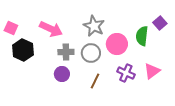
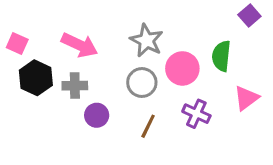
purple square: (160, 23) -> (249, 15), moved
gray cross: (66, 52) -> (75, 86), moved
pink triangle: (152, 71) -> (246, 98), moved

